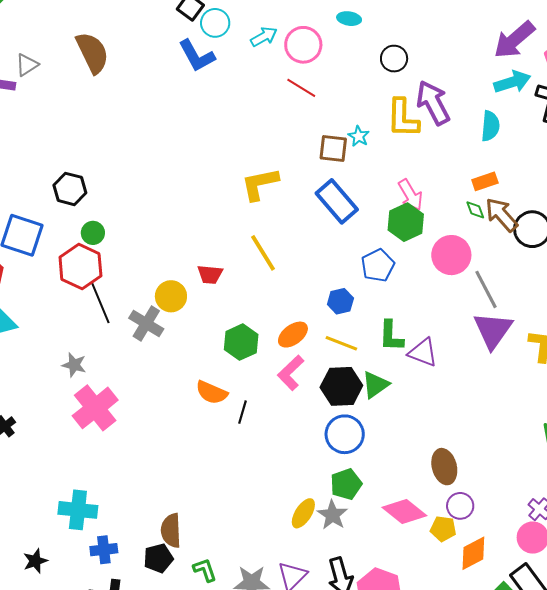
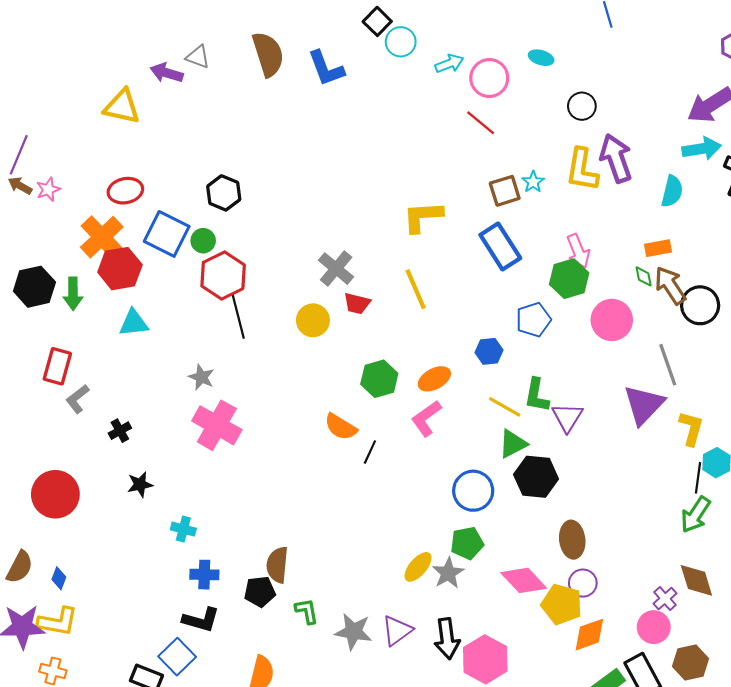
blue L-shape: (197, 56) -> (326, 68), moved
gray triangle: (27, 65) -> (198, 57), turned 45
brown square: (333, 148) -> (505, 191), turned -32
green circle: (93, 233) -> (203, 241), moved
gray line: (486, 289) -> (668, 365), moved
gray cross: (146, 323) -> (336, 269), moved
yellow line: (341, 343) -> (505, 407), moved
purple triangle: (423, 352) -> (567, 417), turned 32
black hexagon: (341, 386) -> (536, 477), moved
pink cross: (95, 408) -> (217, 425), turned -30
cyan cross: (78, 510) -> (183, 529), size x0.6
yellow pentagon: (443, 529) -> (562, 604), size x1.5
black star: (35, 561) -> (140, 485), moved

